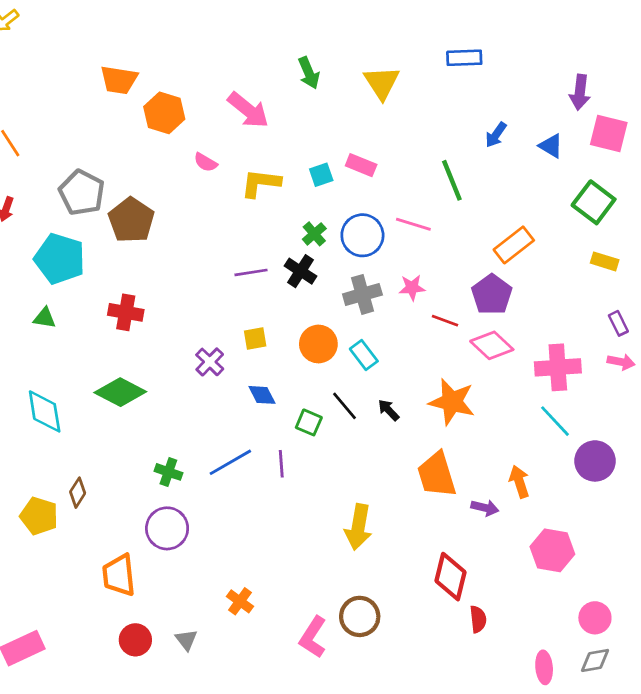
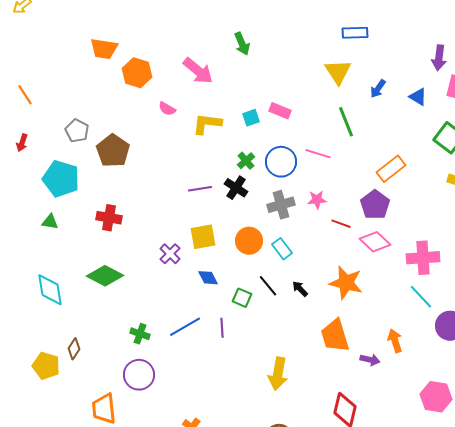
yellow triangle: (382, 83) -> (338, 72), moved
gray pentagon: (82, 193) -> (77, 131), size x0.7
yellow square: (255, 338) -> (203, 237), size x1.5
pink hexagon: (552, 550) -> (436, 397), moved

